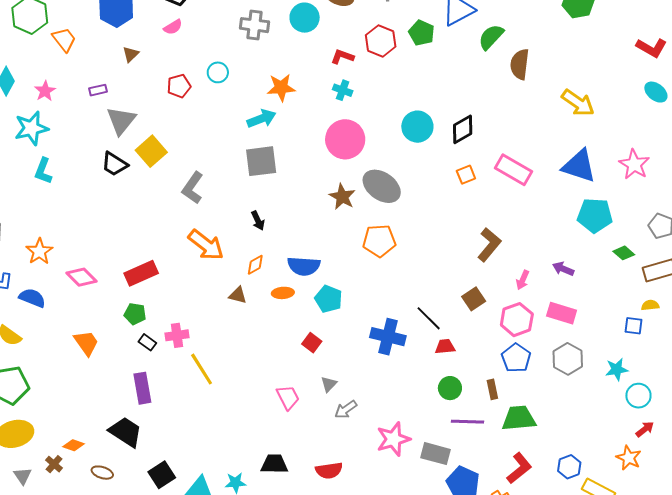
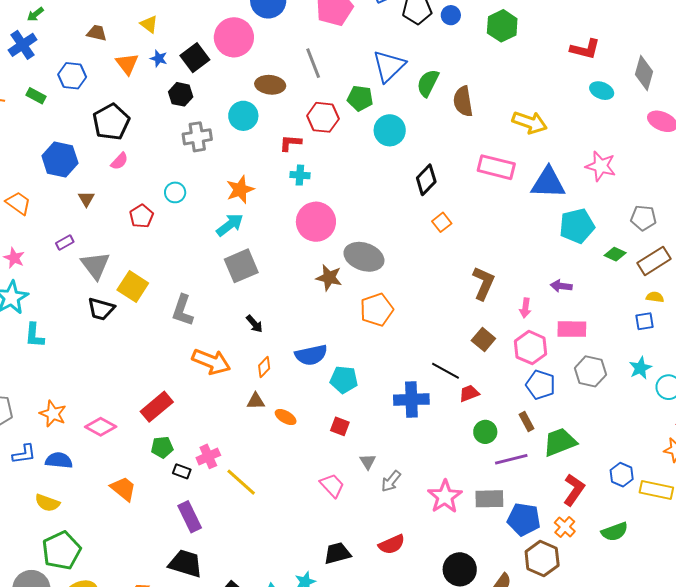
cyan circle: (417, 127) -> (390, 130), moved
pink rectangle: (513, 170) -> (496, 167), moved
orange ellipse: (283, 293) -> (286, 417), moved, turned 50
yellow semicircle: (650, 305) -> (655, 297), turned 30

